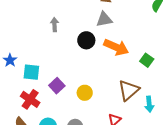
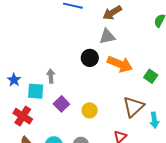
gray arrow: (55, 24) -> (51, 76), moved
red cross: (30, 99) -> (23, 116), moved

